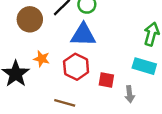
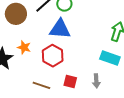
red square: (106, 80) -> (70, 82), moved

